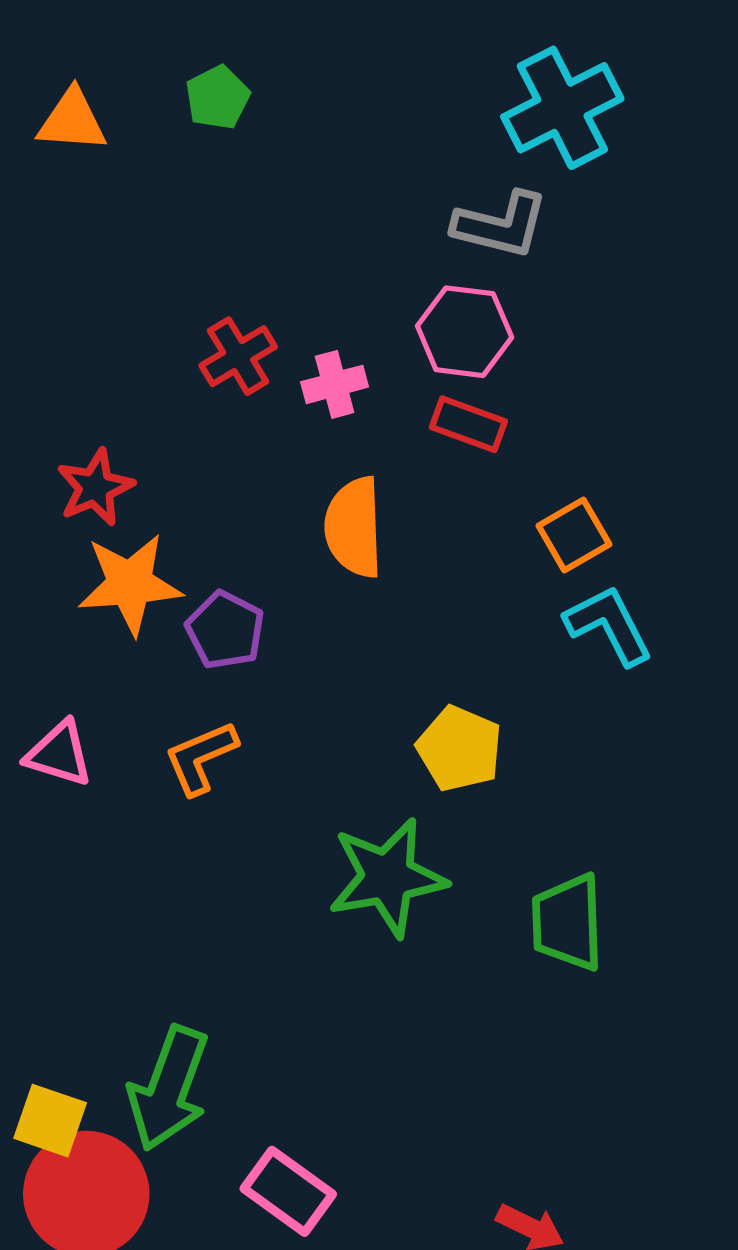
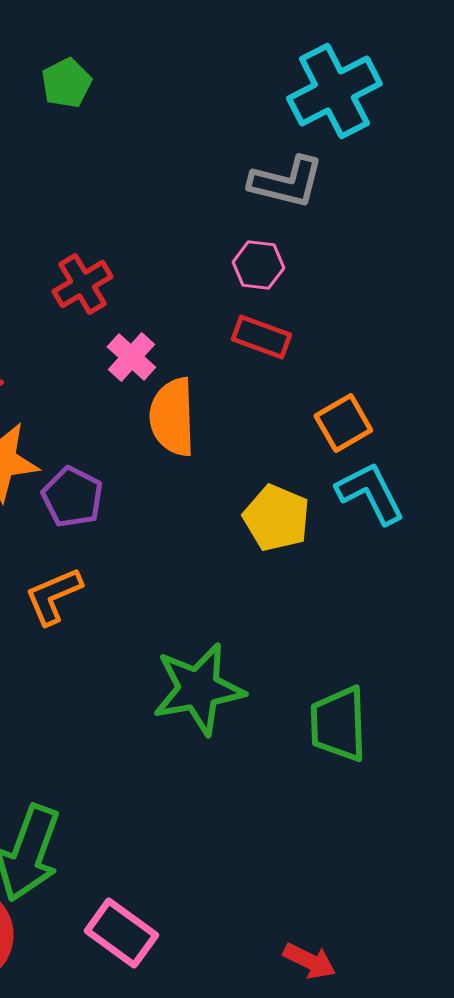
pink hexagon: (465, 332) -> (258, 265), size x0.7
pink cross: (335, 384) -> (131, 357), moved, turned -33
yellow pentagon: (459, 749) -> (276, 518), moved

